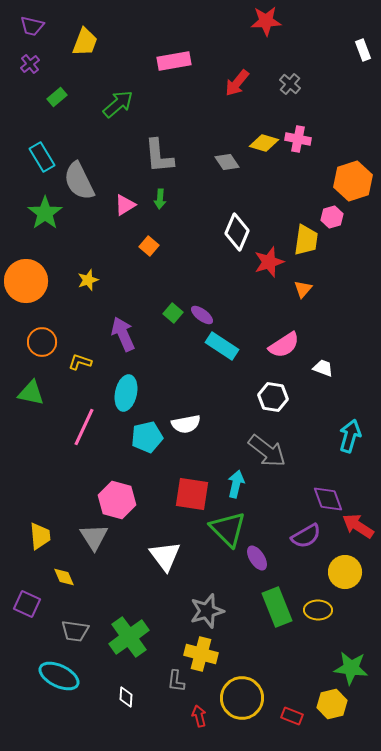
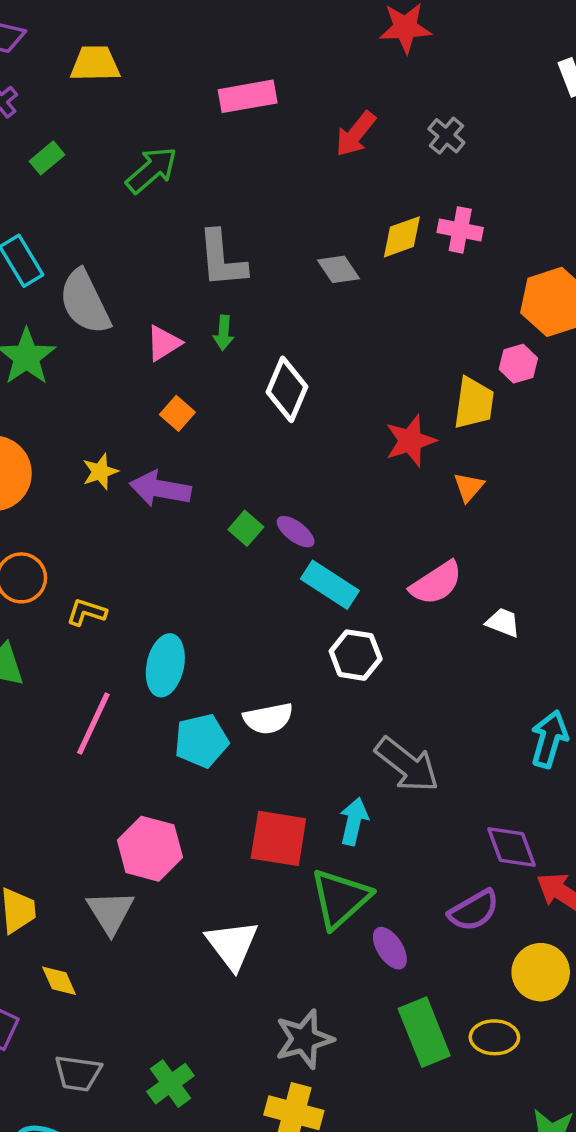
yellow trapezoid: (85, 42) -> (95, 64), turned -112
yellow diamond: (264, 143) -> (402, 237), turned -36
white diamond: (237, 232) -> (287, 389), moved
orange square: (149, 246) -> (177, 413), moved
purple arrow: (123, 334) -> (160, 489), moved, turned -56
white hexagon: (273, 397) -> (356, 655), moved
green triangle: (228, 529) -> (340, 898), turned 33
green cross: (129, 637) -> (170, 1084), size x0.7

